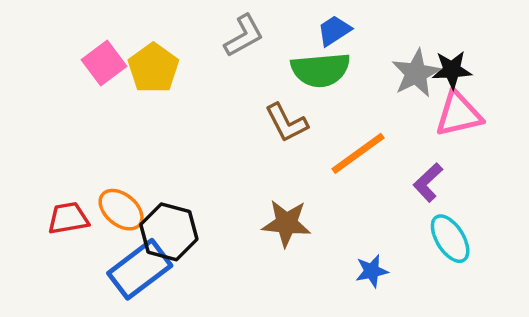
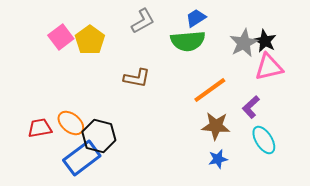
black star: (452, 70) -> (265, 41), turned 30
brown L-shape: (286, 123) -> (137, 78), moved, turned -52
brown star: (286, 223) -> (216, 126), moved

